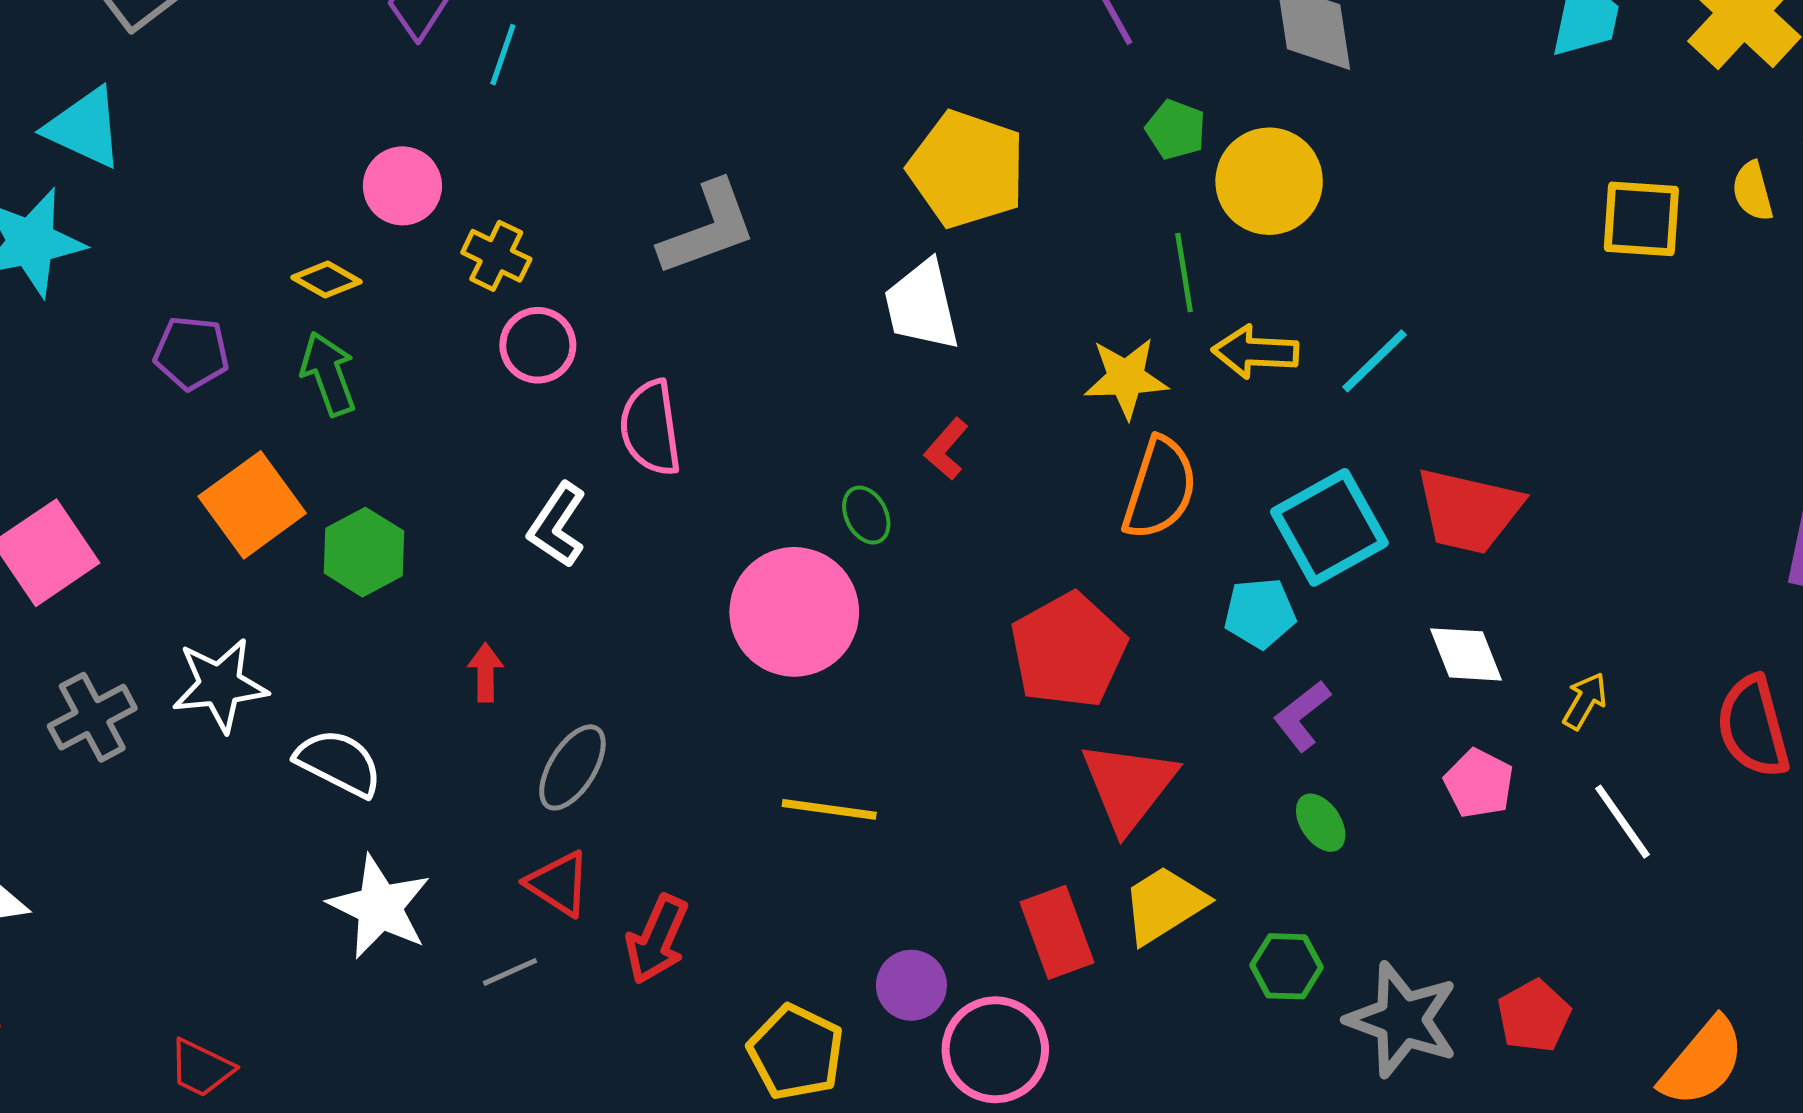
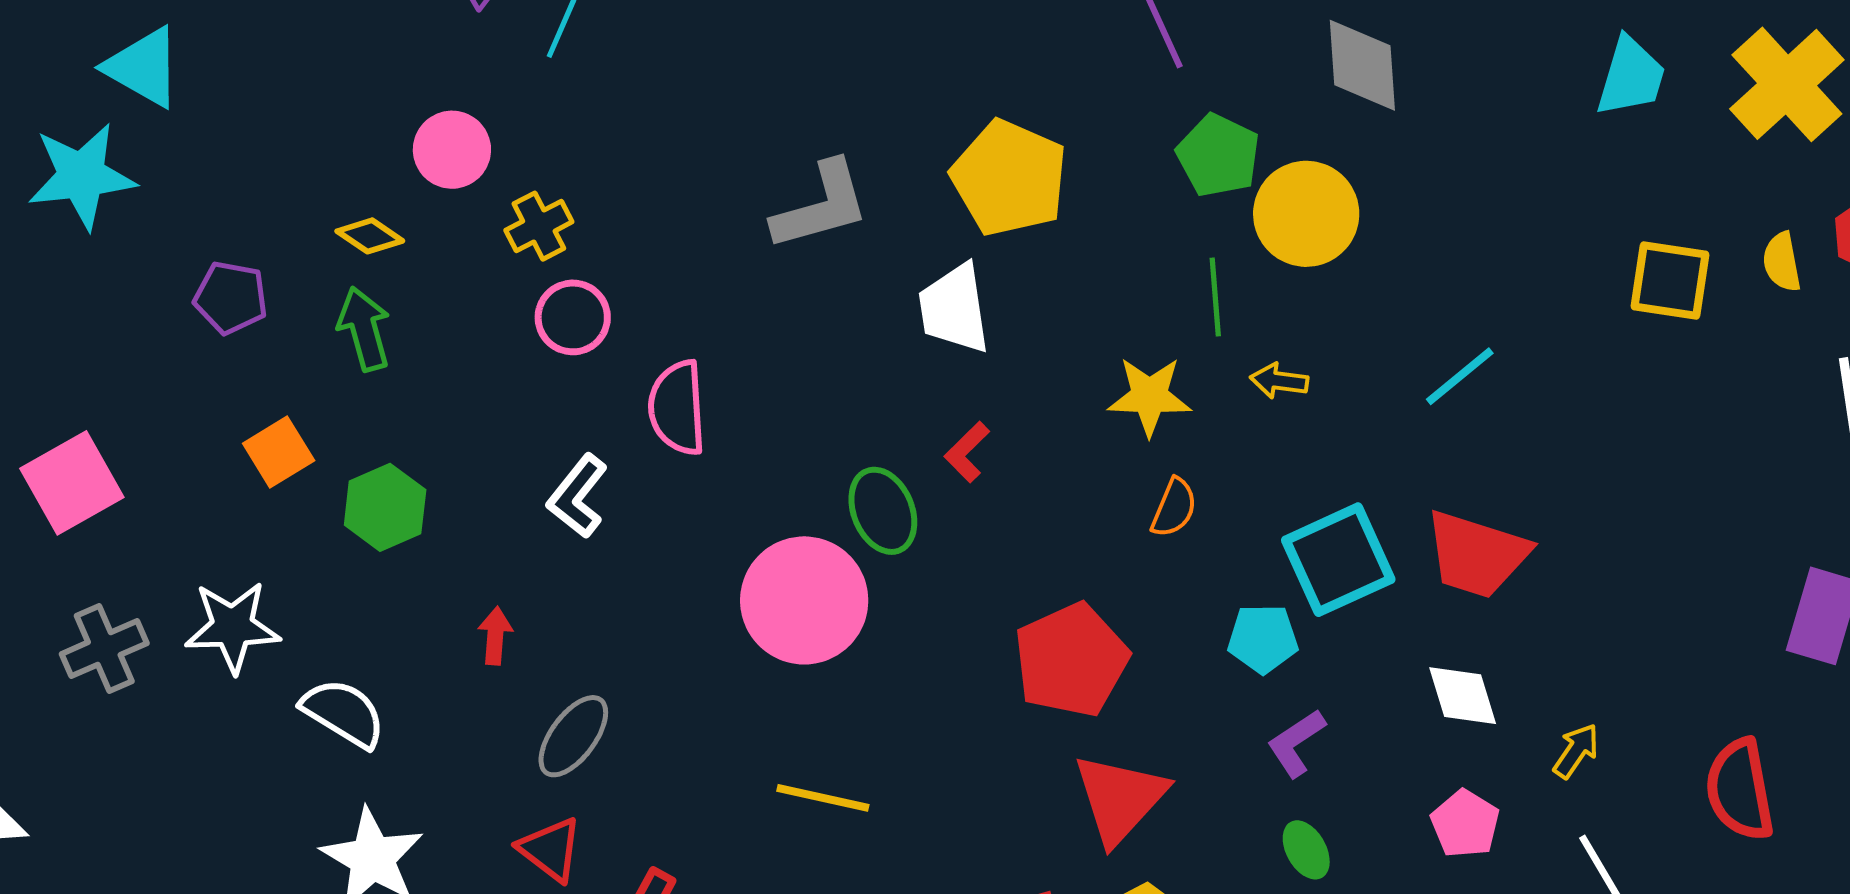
green pentagon: (1176, 130) -> (1218, 155), size x1.4
gray L-shape: (708, 228) -> (821, 206), moved
yellow cross: (496, 256) -> (539, 226), turned 32
yellow arrow: (1255, 352) -> (1279, 381), size x0.7
cyan line: (1374, 361) -> (1460, 376), moved
orange semicircle: (1160, 488) -> (1174, 508), size x0.6
orange square: (252, 505) -> (279, 452), size x0.7
green ellipse: (866, 515) -> (883, 511), size x1.5

